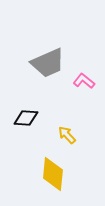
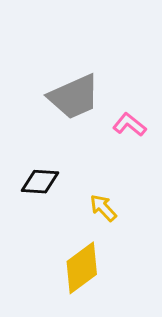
yellow diamond: (53, 174) -> (82, 268), turned 48

